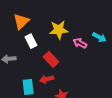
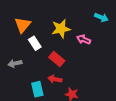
cyan arrow: (99, 37) -> (101, 17), moved
red arrow: (47, 79) -> (55, 79), turned 32

